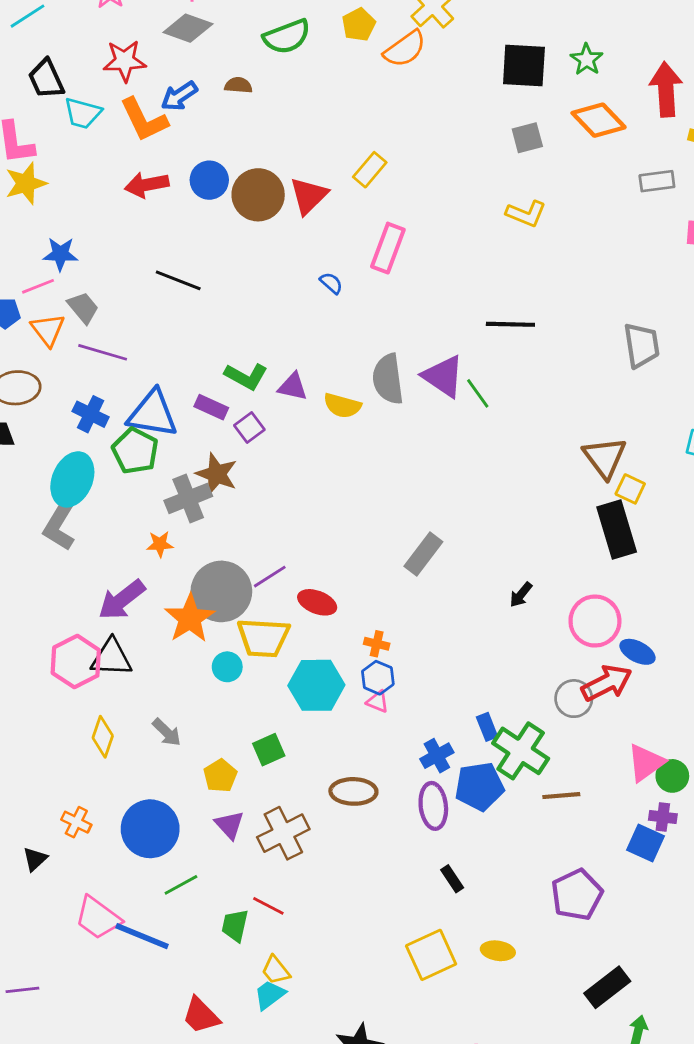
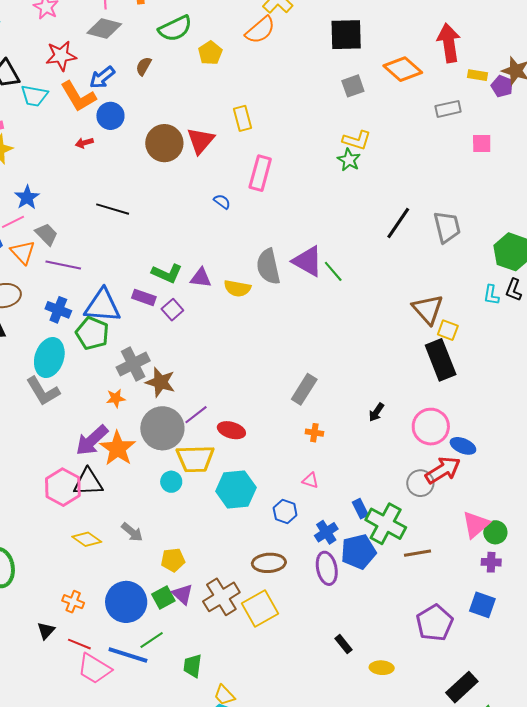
yellow pentagon: (359, 25) -> (210, 53), moved
green star: (587, 59) -> (349, 160), moved
brown semicircle: (238, 85) -> (144, 66), turned -60
yellow rectangle: (370, 170) -> (243, 118), turned -50
blue circle: (209, 180) -> (110, 116), moved
red arrow: (147, 185) -> (84, 143), size x0.6
blue star: (60, 254) -> (27, 197), turned -30
black line: (510, 324) -> (398, 223), moved, turned -52
brown star: (217, 474) -> (160, 382), moved
gray L-shape: (59, 526) -> (43, 391), turned -57
orange star: (190, 618) -> (118, 448), moved
orange cross: (377, 644) -> (314, 433), moved
blue hexagon: (378, 678) -> (285, 512), moved
pink triangle: (378, 702) -> (310, 481), moved
yellow diamond: (103, 737) -> (87, 539), turned -68
green square: (269, 750) -> (163, 597), moved
yellow pentagon: (220, 776) -> (173, 560), turned 30
blue square: (645, 843) -> (482, 605), moved
black rectangle: (452, 879) -> (344, 644), moved
red line: (268, 906) -> (79, 644), moved
blue line: (142, 936) -> (128, 655), moved
yellow square: (431, 955) -> (260, 609), moved

